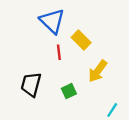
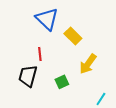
red line: (59, 52) -> (40, 54), moved

